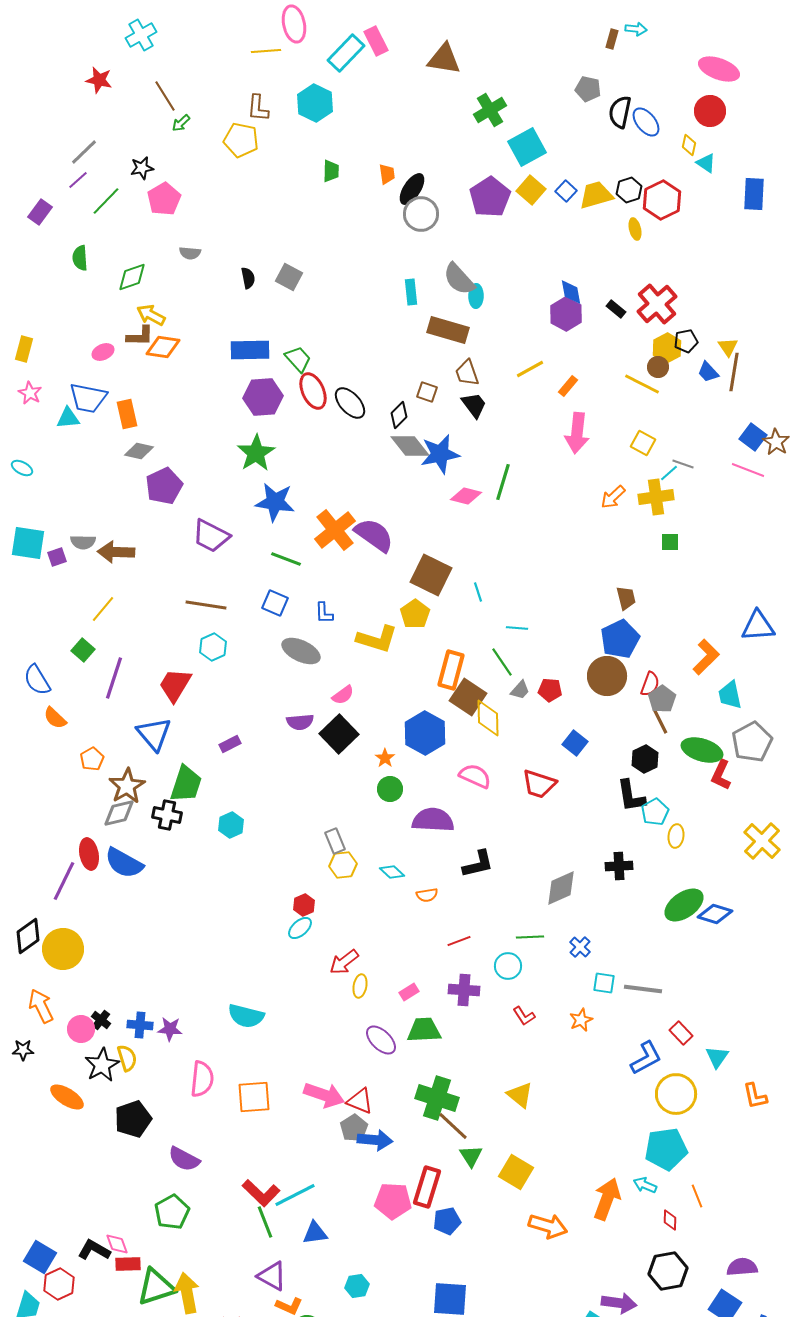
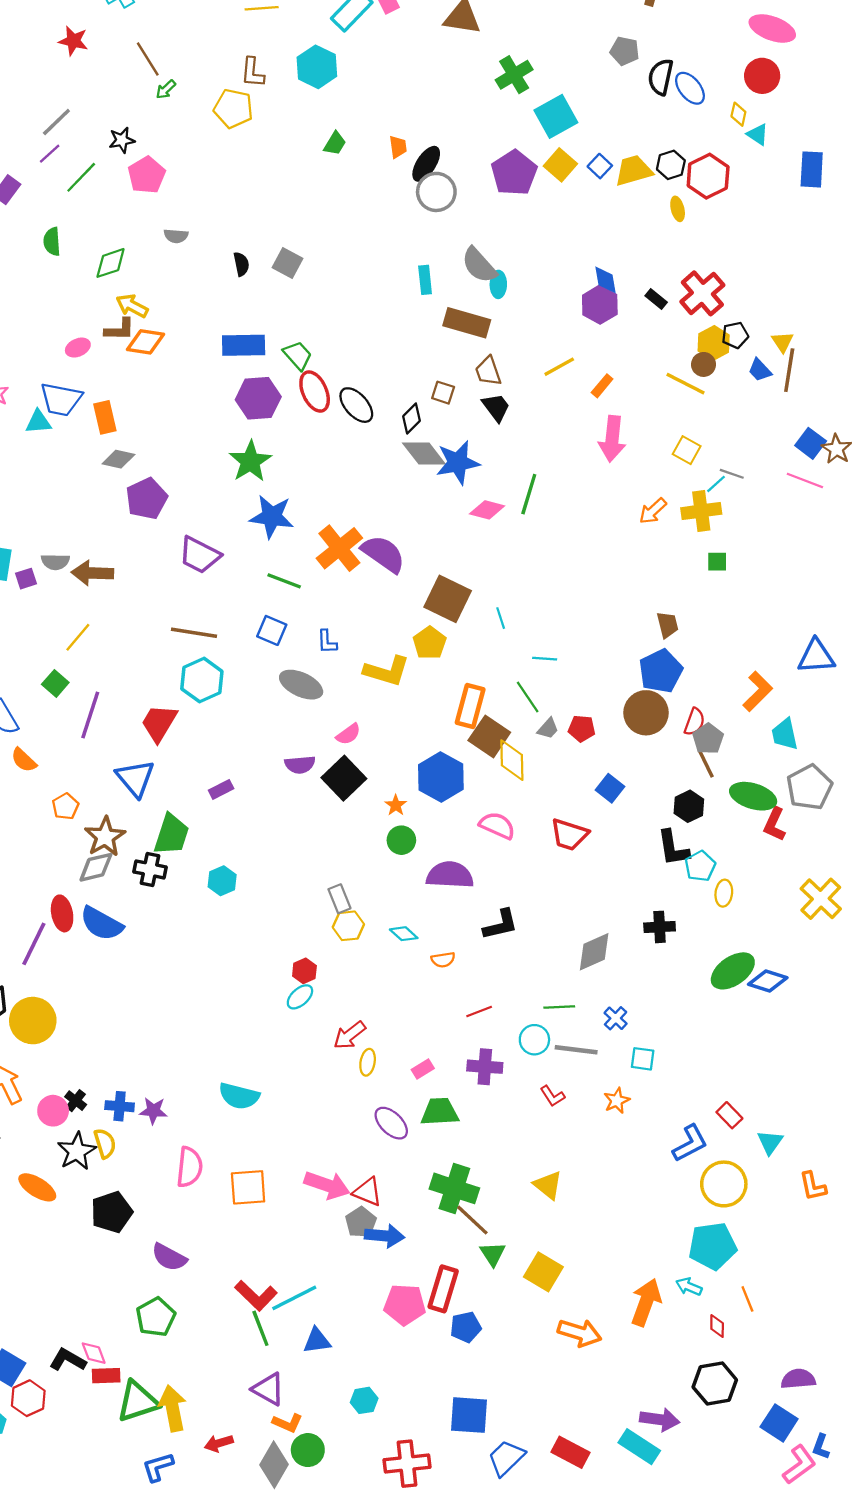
green trapezoid: (331, 171) -> (335, 143), turned 30
cyan hexagon: (213, 647) -> (202, 680), size x1.4
gray line: (643, 989) -> (576, 1050), moved

